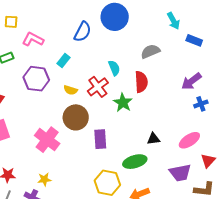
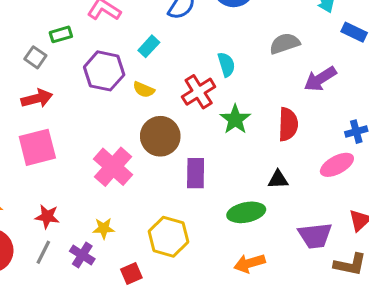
purple arrow: (191, 81) -> (320, 79), moved
red semicircle: (141, 82) -> (288, 124), moved
yellow semicircle: (71, 90) -> (144, 90), moved
pink ellipse: (189, 140) -> (337, 165), moved
yellow hexagon: (107, 183) -> (168, 237), moved

